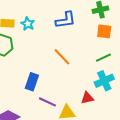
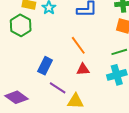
red triangle: (87, 98) -> (83, 69), moved

